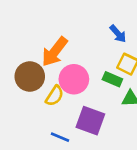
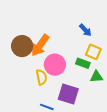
brown circle: (30, 76) -> (22, 46), moved
yellow semicircle: (55, 96) -> (41, 77), turned -42

